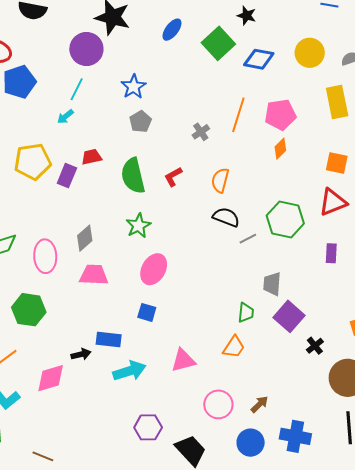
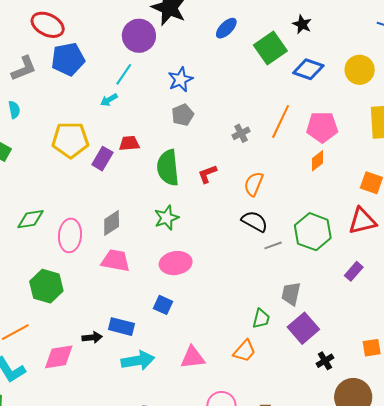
purple rectangle: (331, 253) -> (354, 271), turned 30
pink ellipse: (154, 269) -> (176, 263), turned 44

